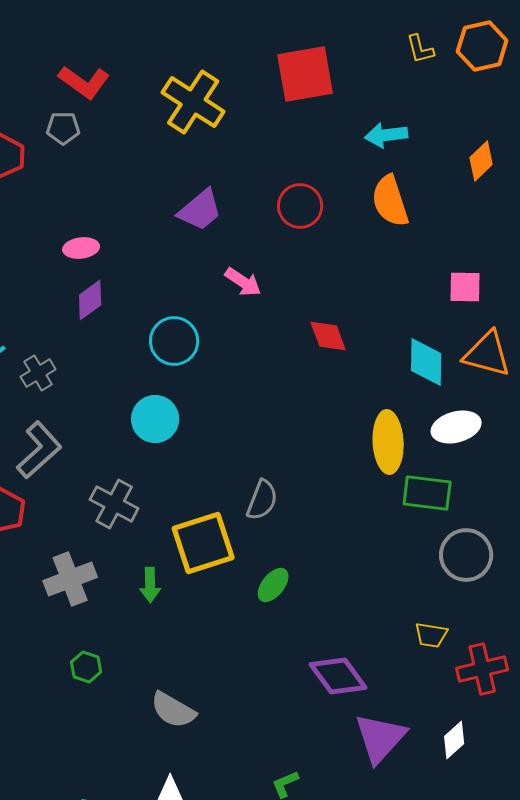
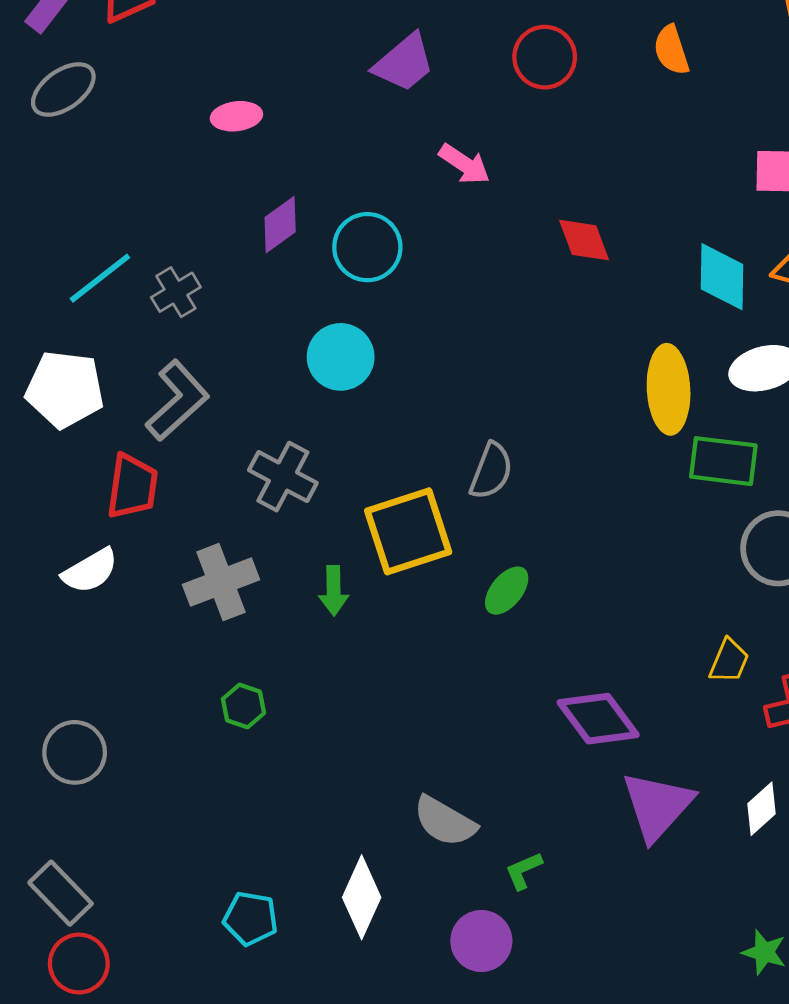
orange semicircle: (390, 201) -> (671, 50), size x0.7
purple diamond: (90, 300) -> (280, 225), moved
yellow trapezoid: (431, 635) -> (729, 661), turned -76
gray semicircle: (173, 710) -> (445, 821), moved

